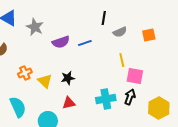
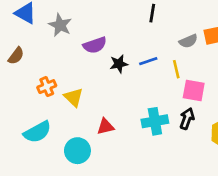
gray semicircle: (120, 32) -> (188, 41), moved
blue line: (85, 43) -> (148, 61), moved
black star: (68, 78) -> (119, 64), moved
cyan semicircle: (18, 107) -> (37, 132), turned 85

